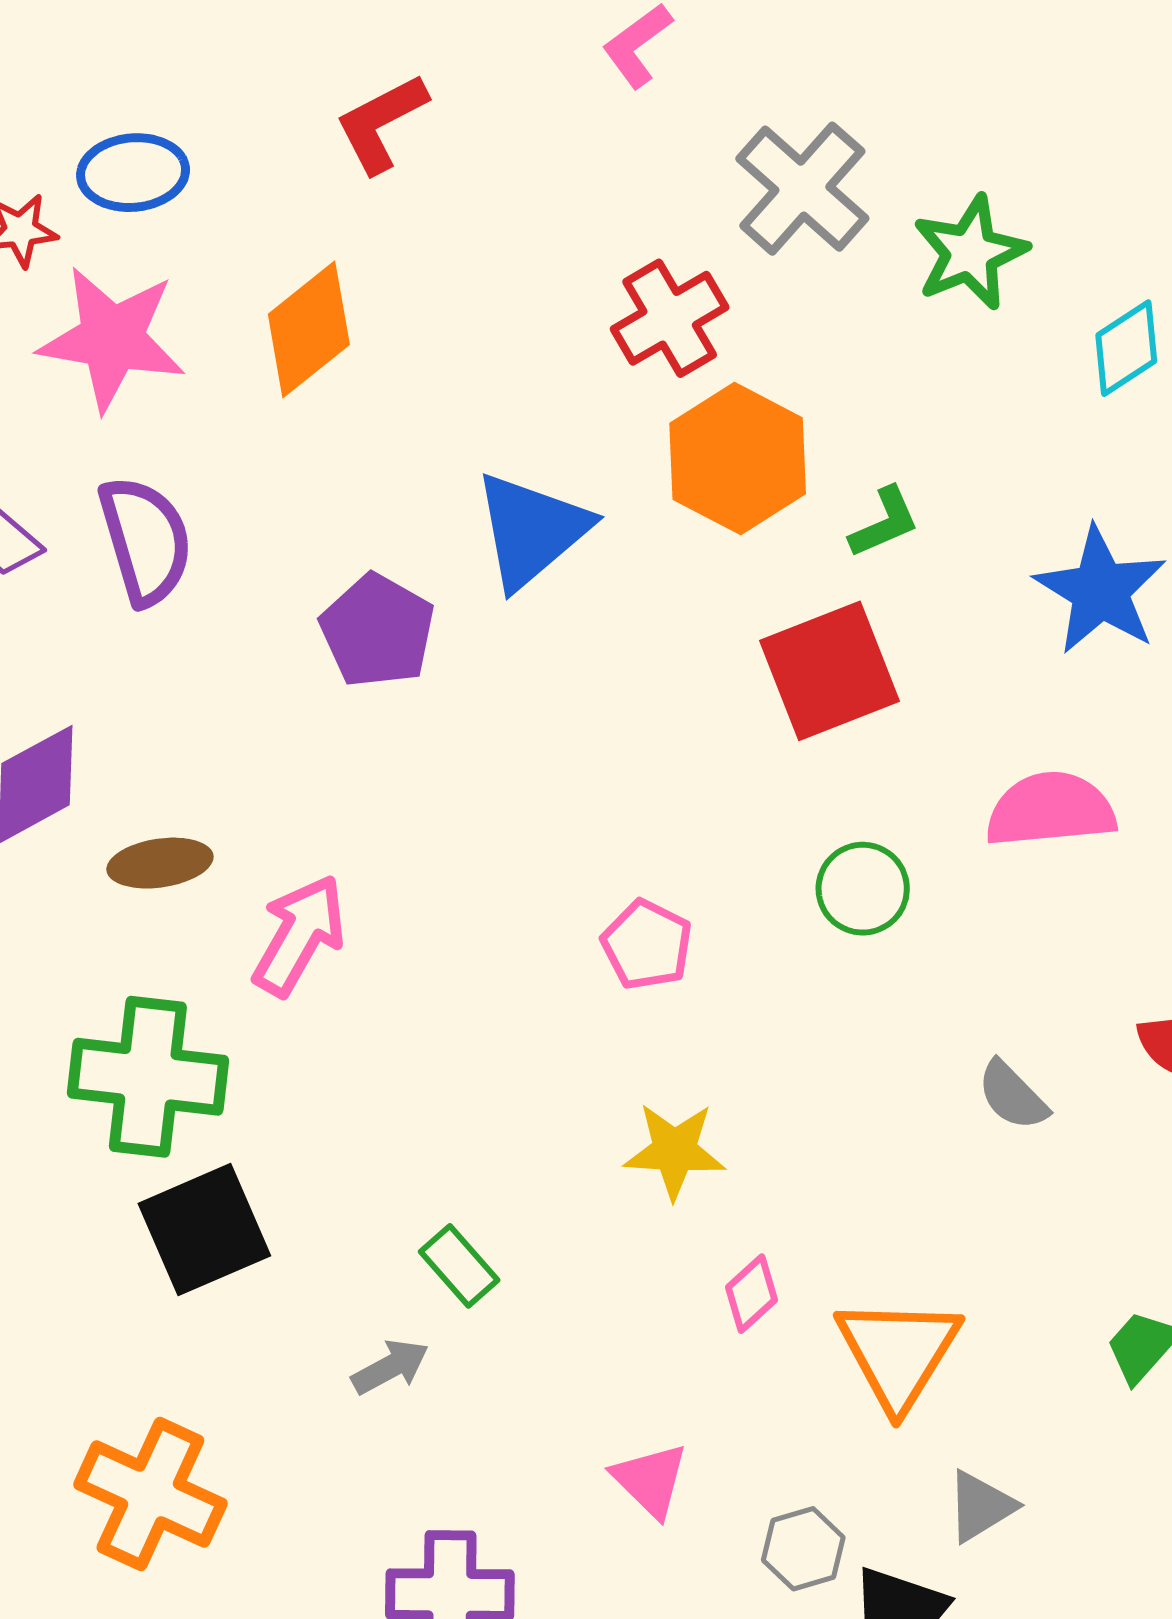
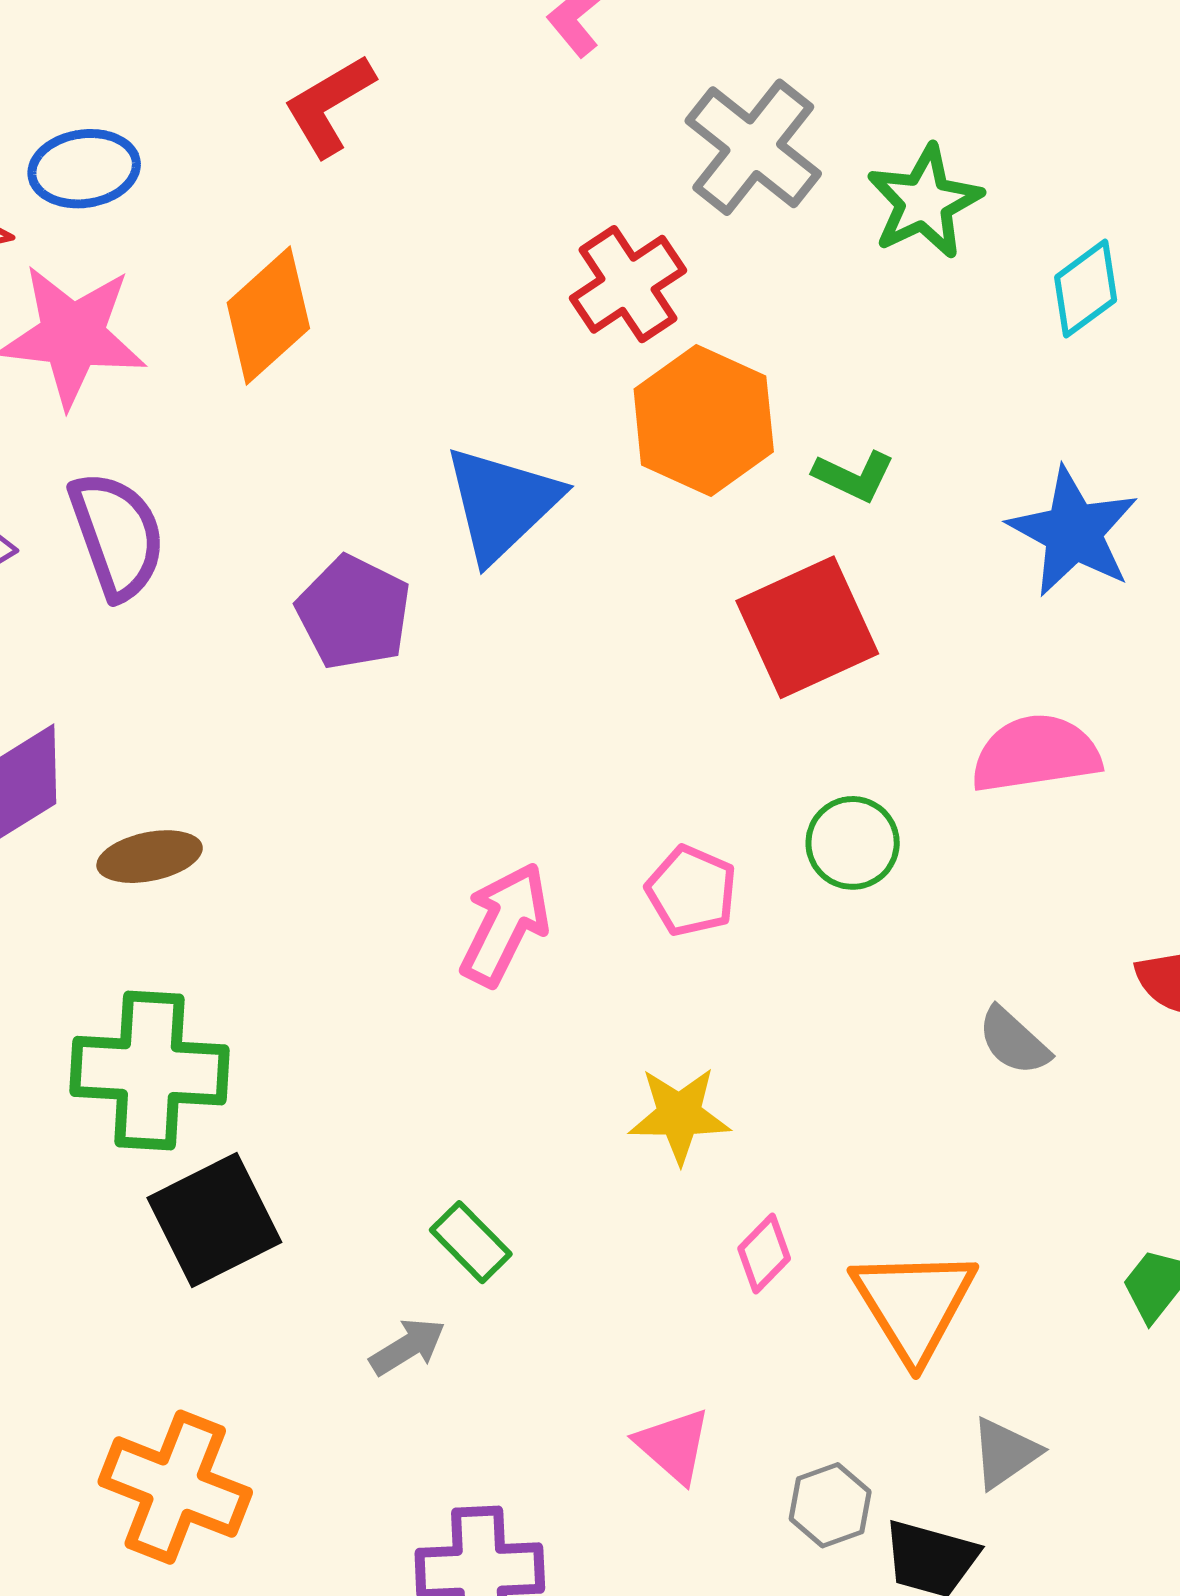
green L-shape: (884, 522) -> (854, 476), turned 52
pink arrow: (299, 935) -> (505, 924), moved
pink pentagon: (647, 945) -> (691, 891), moved

